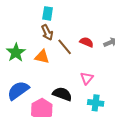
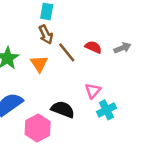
orange triangle: (42, 57) -> (39, 64), turned 42
cyan cross: (96, 103) -> (106, 110), moved, turned -35

